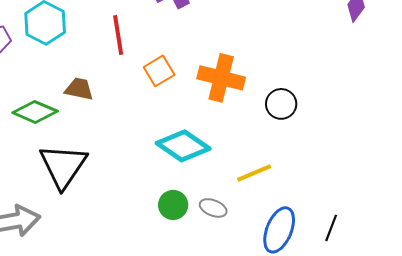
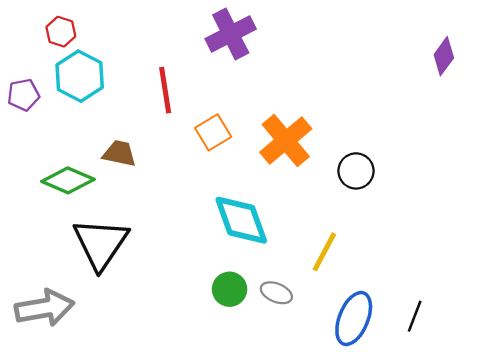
orange cross: (221, 78) -> (286, 141), turned 36
cyan diamond: (183, 146) -> (241, 220), turned 36
yellow line: (254, 173) -> (324, 252), turned -39

